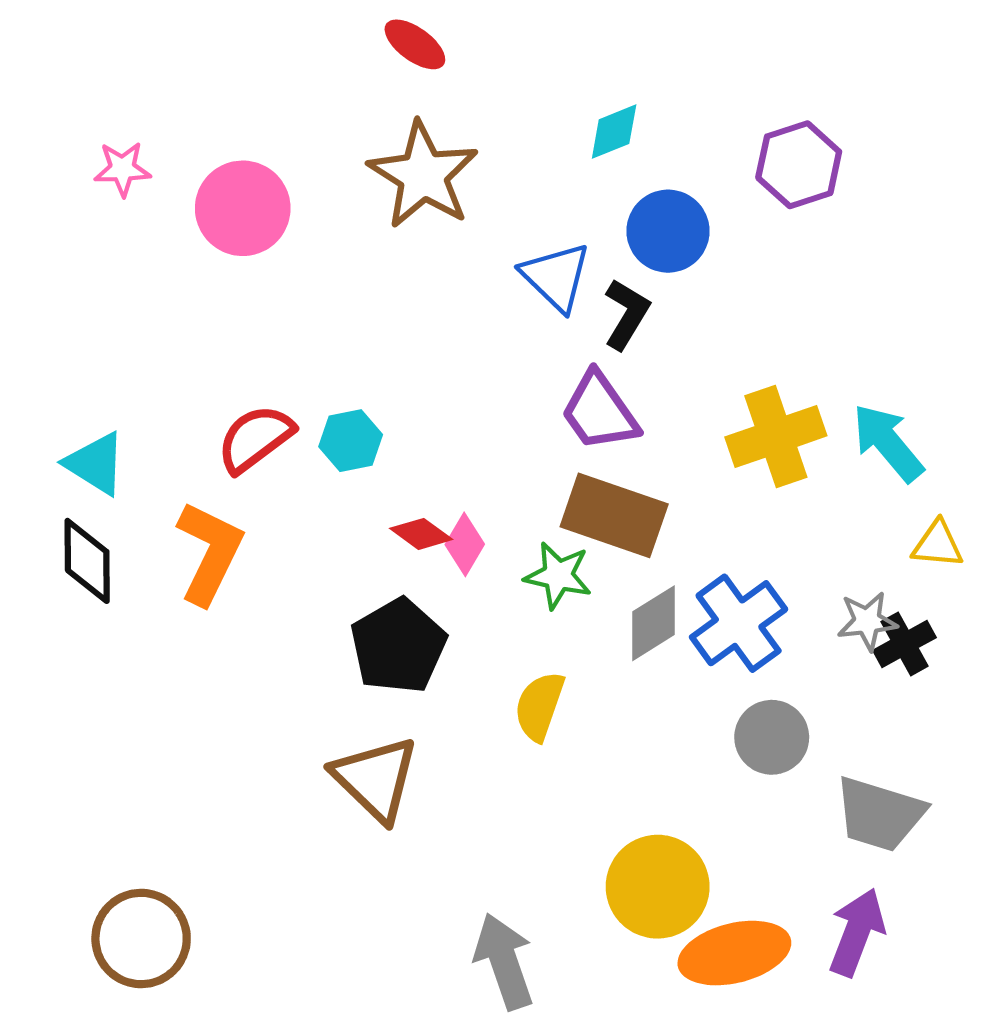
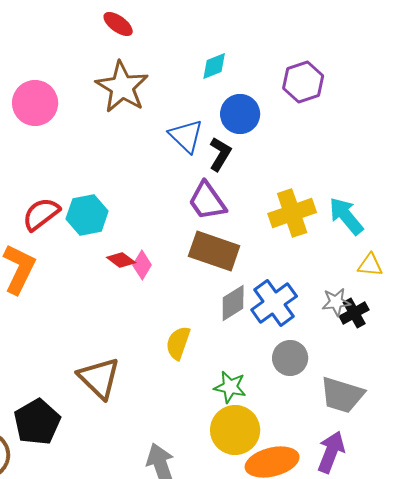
cyan hexagon: (351, 441) -> (87, 215), size x1.4
green star: (558, 575) -> (230, 387), moved
black pentagon: (398, 646) -> (37, 422), moved

